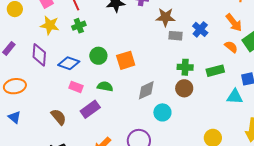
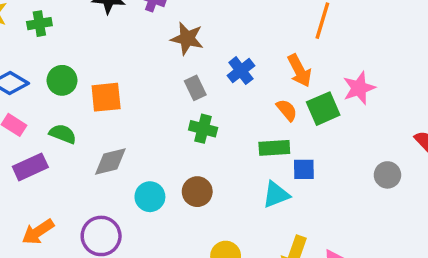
gray rectangle: (175, 36) -> (195, 88), moved, turned 48
green rectangle: (215, 71) -> (274, 148), moved
brown circle: (184, 88) -> (197, 192), moved
gray diamond: (146, 90) -> (110, 162), moved
cyan triangle: (235, 97) -> (276, 195), turned -36

